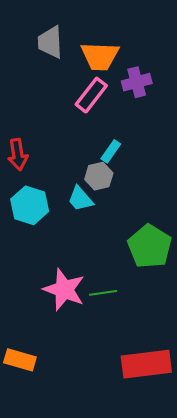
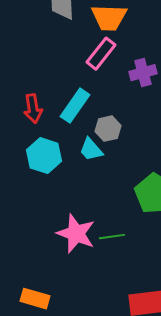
purple cross: (137, 82) -> (143, 73), moved
cyan rectangle: (111, 151) -> (75, 106), moved, size x1.6

